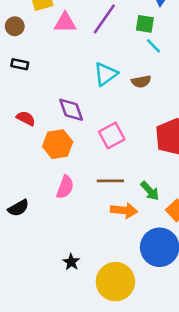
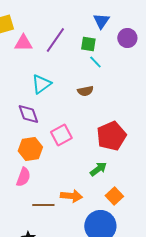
cyan triangle: (106, 74) -> (41, 84), moved
orange hexagon: (58, 144) -> (30, 149), moved
brown line: (110, 181) -> (43, 205), moved
green arrow: (150, 191) -> (98, 169), moved, turned -84

